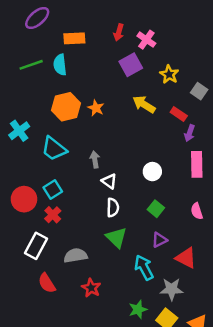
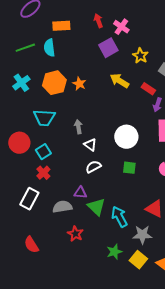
red arrow: (119, 32) -> (98, 21), turned 144
cyan cross: (19, 131) -> (21, 83), moved
cyan trapezoid: (54, 149) -> (44, 118), turned -35
white circle: (152, 172) -> (126, 137), size x1.5
red circle: (24, 199) -> (19, 143), moved
white semicircle: (113, 208) -> (93, 167), turned -119
green square: (156, 209) -> (129, 168), turned -32
green triangle: (116, 238) -> (96, 207), moved
purple triangle: (160, 240) -> (80, 193), moved, turned 32
red semicircle: (47, 283) -> (31, 245), moved

